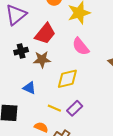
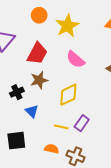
black cross: (21, 51) -> (17, 92), moved
blue triangle: (29, 88) -> (32, 111), turned 32

